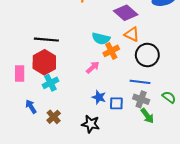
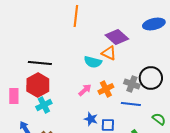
orange triangle: (132, 34) -> (109, 53), moved
orange cross: (111, 51) -> (106, 89), moved
black circle: (147, 55) -> (151, 78), moved
gray cross: (141, 99) -> (132, 84), moved

